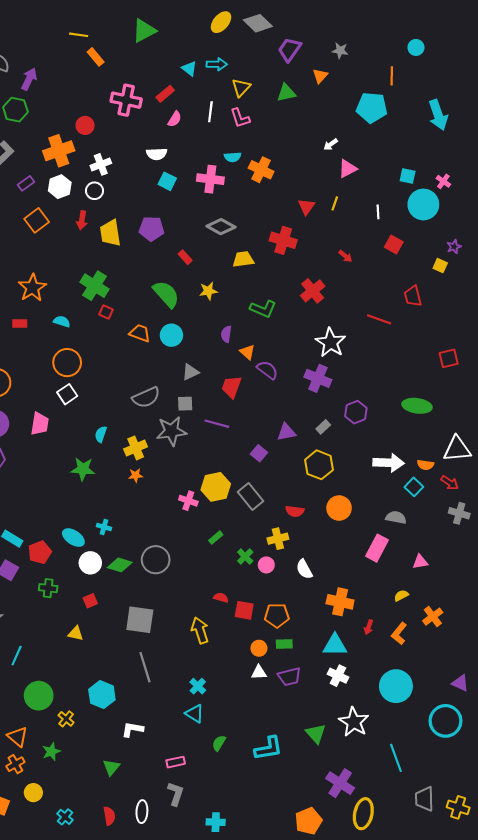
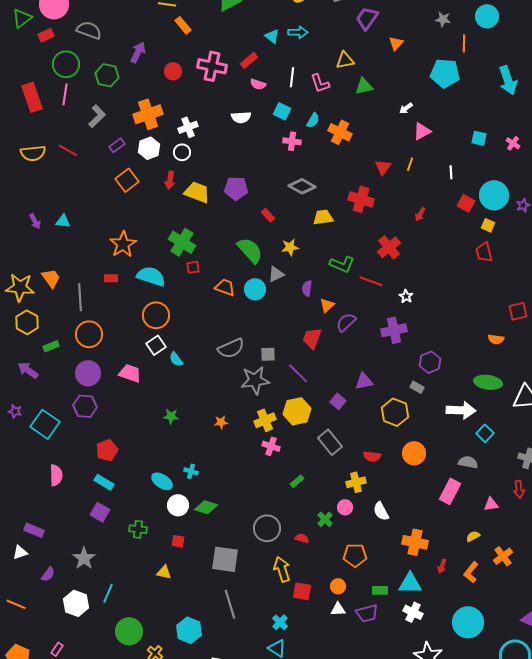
cyan circle: (416, 47) -> (487, 16), size x1.5
gray star: (340, 51) -> (443, 19), moved
purple arrow: (29, 79) -> (138, 52), moved
yellow triangle: (241, 87) -> (345, 60), moved, turned 36
green triangle: (286, 93) -> (364, 86), moved
pink semicircle: (175, 119) -> (258, 84), turned 77
red circle: (85, 125) -> (173, 71), moved
cyan semicircle: (233, 157) -> (313, 120), turned -56
pink cross: (210, 179) -> (292, 141), size x0.7
cyan square: (167, 181) -> (282, 111), moved
cyan circle: (423, 204) -> (494, 195), moved
yellow trapezoid: (110, 233) -> (197, 192), turned 120
red arrow: (345, 256) -> (420, 214), turned 80
yellow square: (440, 266) -> (488, 225), moved
red square: (106, 312) -> (193, 267), turned -32
red line: (379, 319) -> (371, 281), moved
cyan semicircle: (62, 321) -> (151, 276), size x1.8
white star: (331, 343) -> (406, 296), size x0.5
orange triangle: (247, 352) -> (327, 305), turned 35
purple semicircle: (267, 370) -> (346, 322), turned -80
gray triangle: (190, 372) -> (276, 274), moved
purple cross: (318, 378) -> (394, 330), turned -35
green ellipse: (417, 406) -> (488, 382), moved
pink trapezoid: (40, 424) -> (130, 373), turned -80
purple line: (217, 424) -> (298, 373), turned 30
gray rectangle: (323, 427) -> (417, 387), moved, turned 72
cyan semicircle: (101, 434) -> (176, 359), moved, turned -56
yellow cross: (136, 448) -> (265, 420), moved
orange semicircle: (425, 465) -> (496, 339), moved
green star: (83, 469) -> (171, 416), size x0.7
red arrow: (450, 483) -> (519, 489), moved, turned 48
yellow hexagon: (216, 487) -> (297, 411), moved
red pentagon: (40, 552) -> (107, 450), moved
green cross: (245, 557) -> (325, 519), moved
gray circle: (156, 560) -> (267, 528), moved
red square: (90, 601) -> (178, 541), turned 32
red square: (244, 610) -> (302, 591), moved
green rectangle: (284, 644) -> (380, 590), moved

